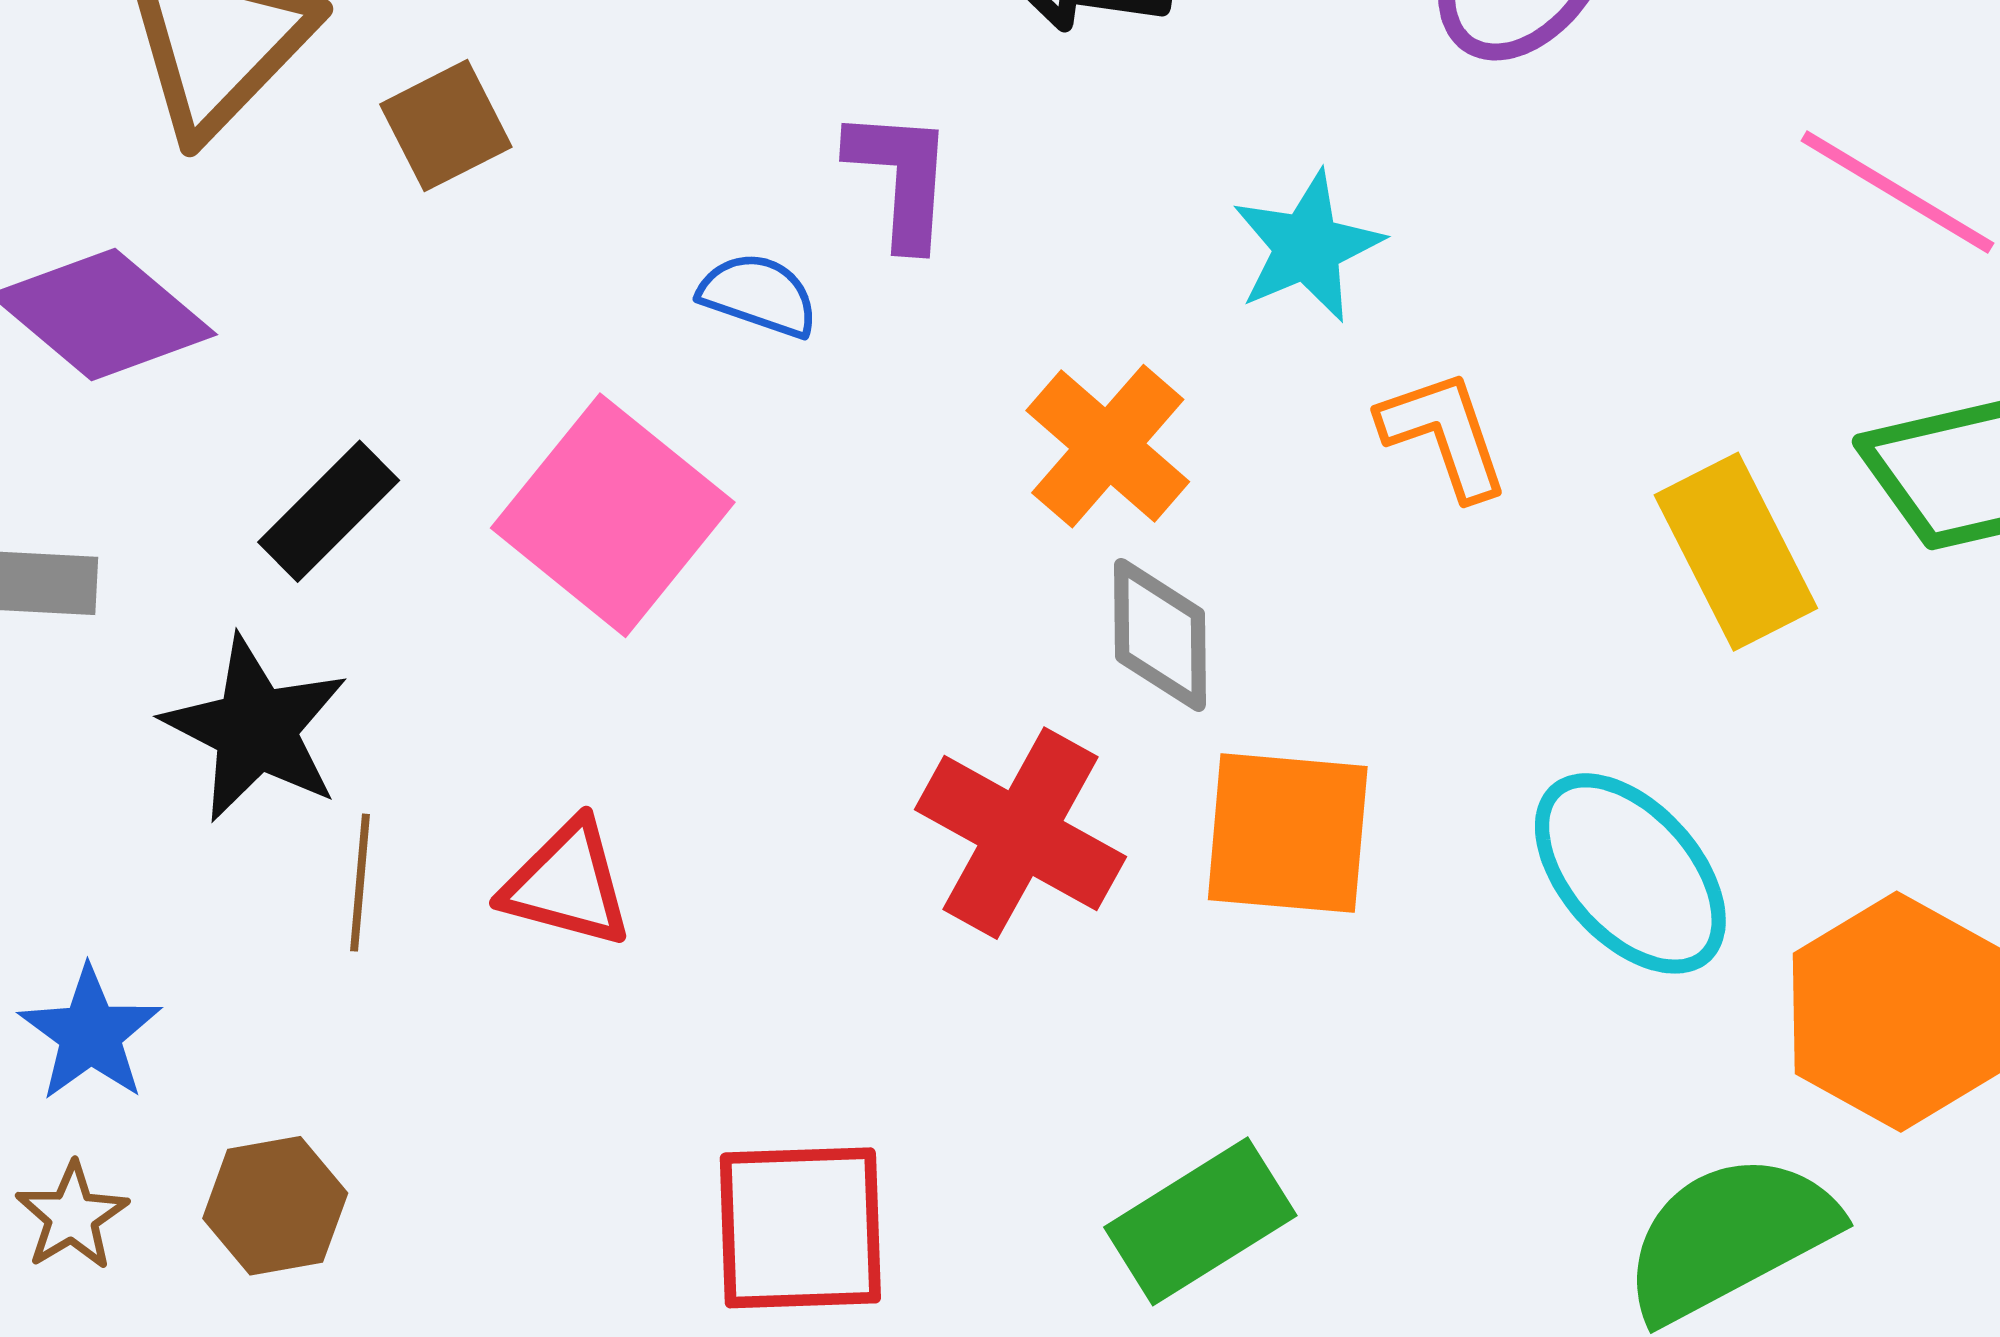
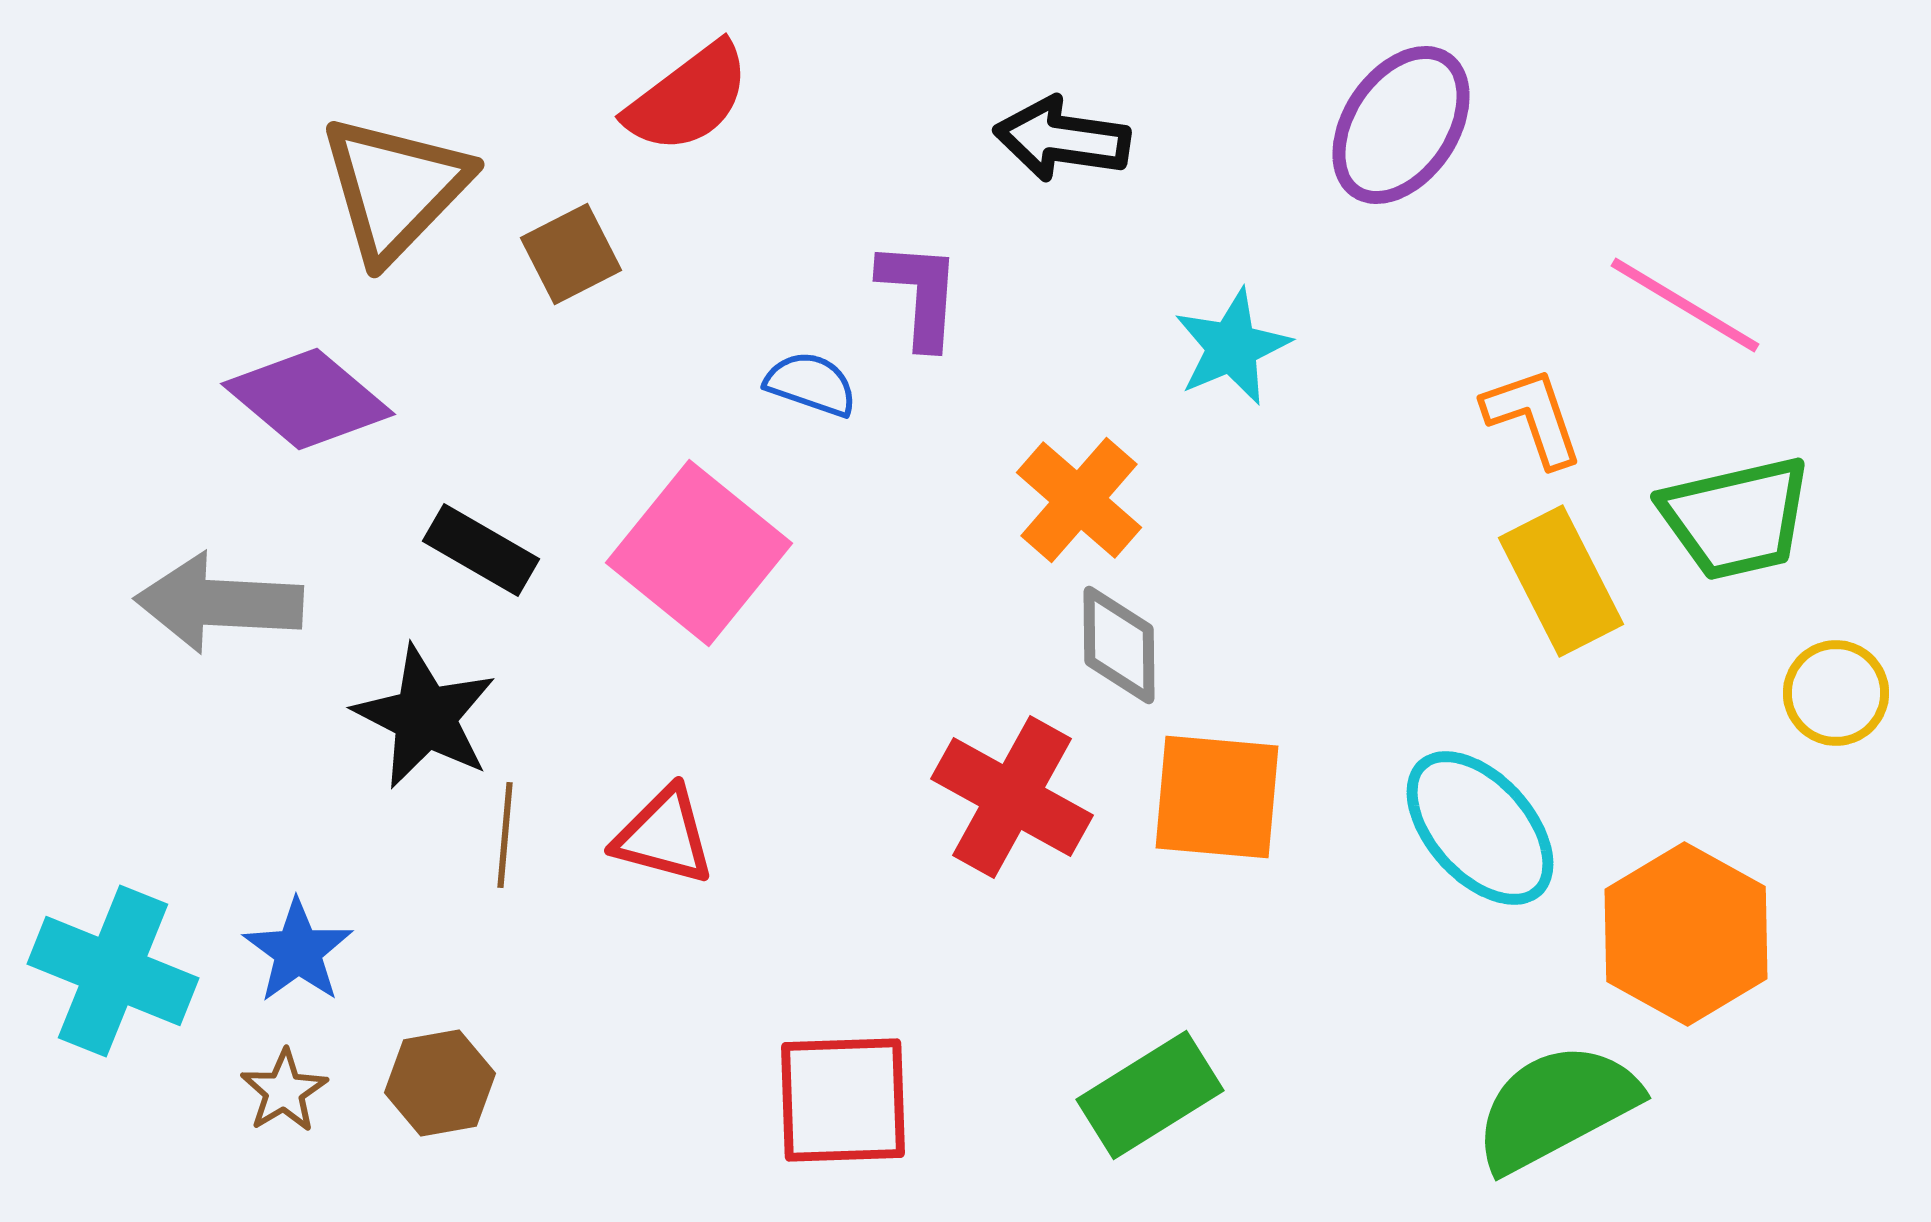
orange L-shape: (1444, 434) -> (1533, 417), moved
black rectangle: (329, 511) -> (481, 550), turned 75

